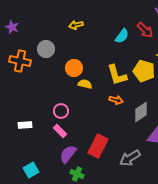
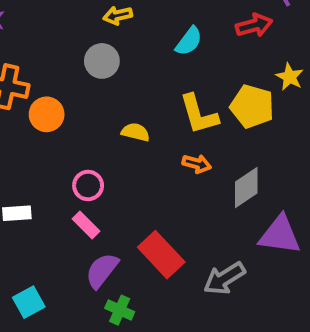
red arrow: (145, 30) -> (254, 25), turned -60
cyan semicircle: (122, 36) -> (189, 41), moved
gray circle: (46, 49) -> (102, 61), moved
orange circle: (74, 68) -> (47, 114), moved
red rectangle: (98, 146) -> (161, 255), turned -70

